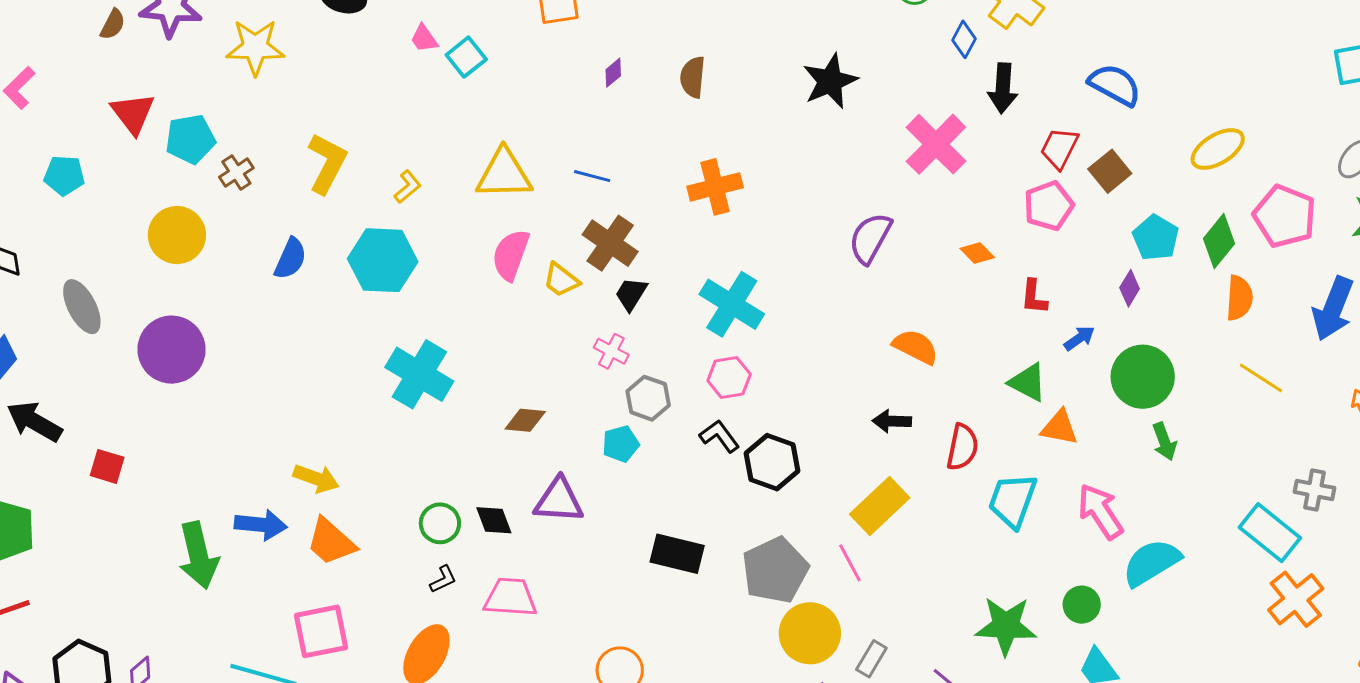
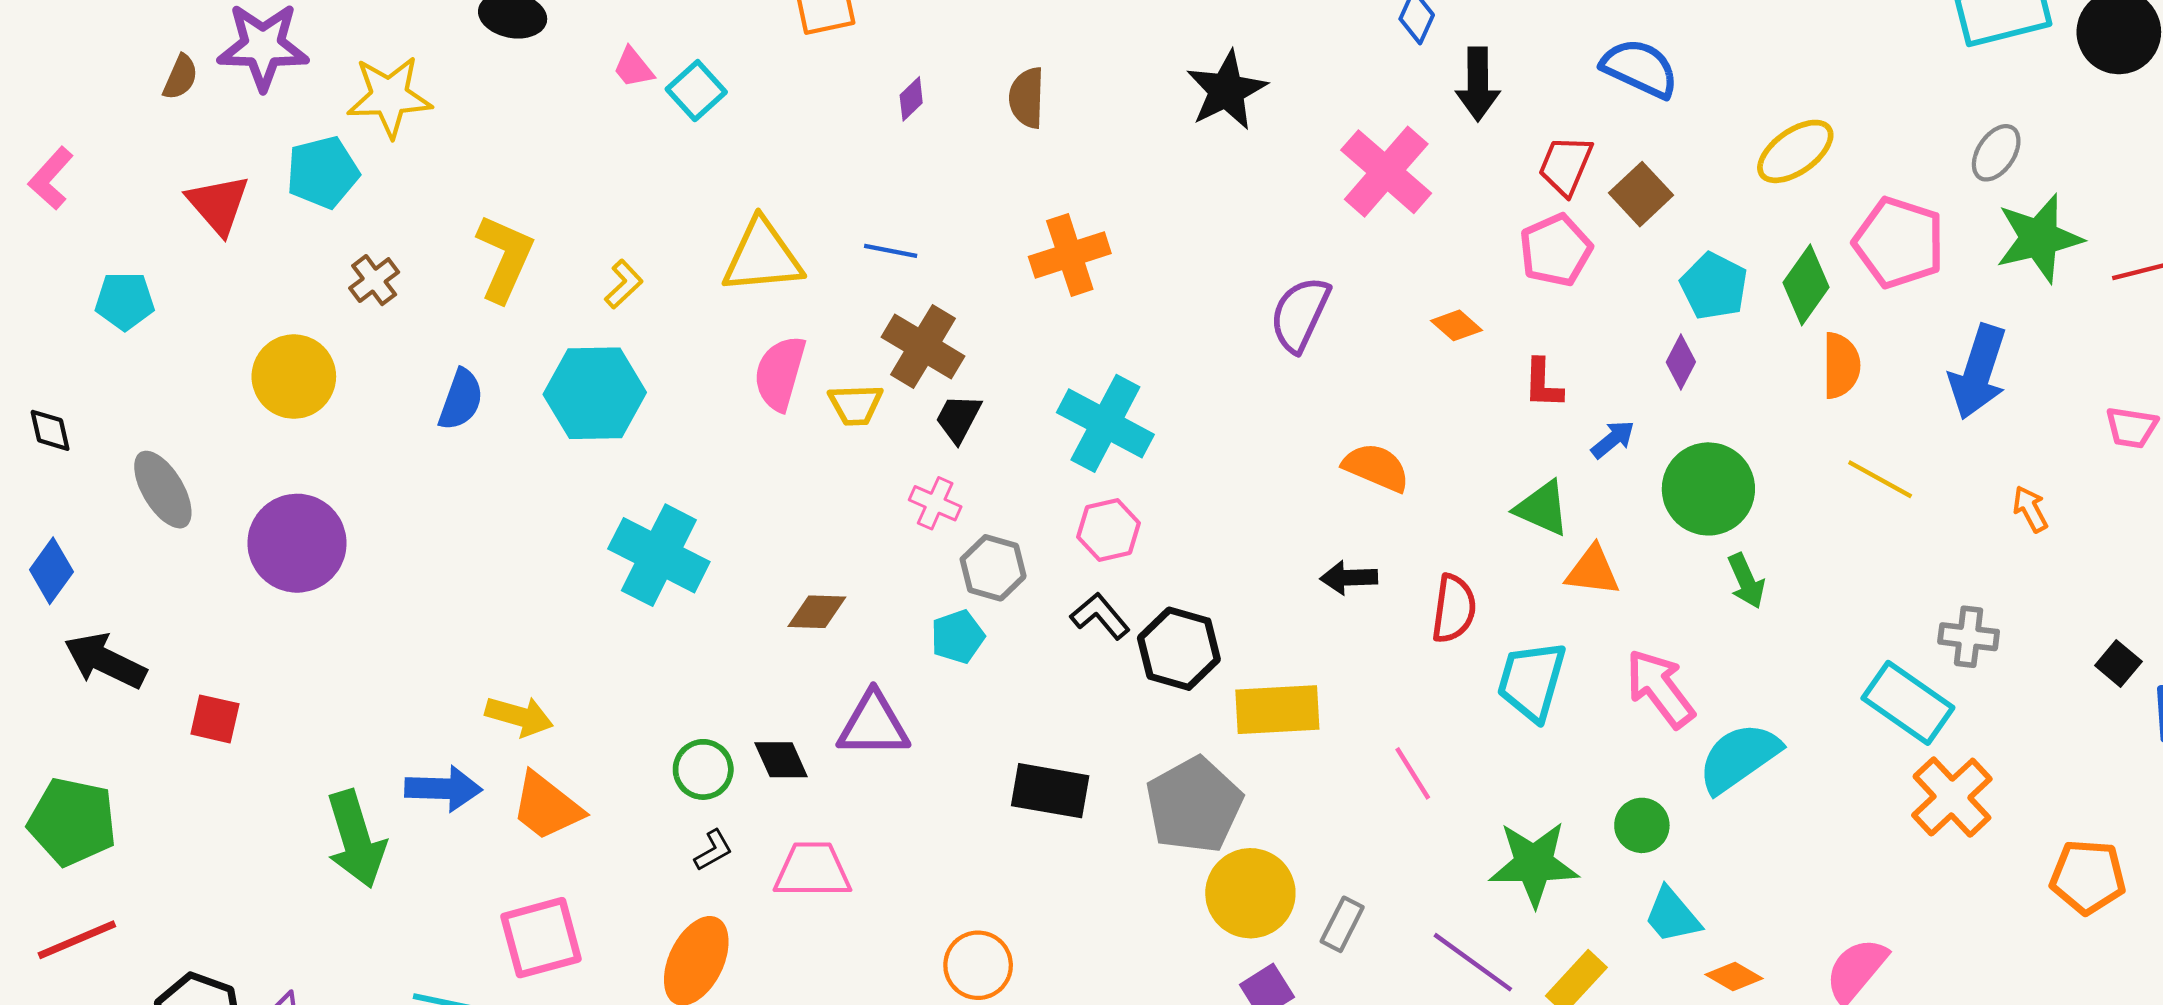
cyan pentagon: (190, 139) -> (323, 172), moved
yellow trapezoid: (561, 280) -> (856, 405), turned -36
yellow rectangle: (880, 506) -> (1277, 710), moved, turned 44
pink line: (850, 563) -> (1413, 773), moved

